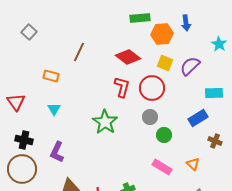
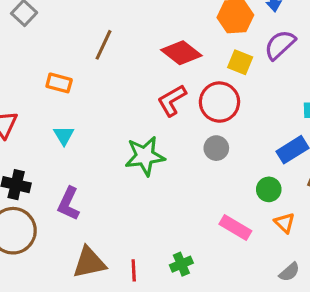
purple semicircle: (190, 66) -> (280, 45), moved
red L-shape: (122, 87) -> (172, 100), turned -135
green star: (105, 122) -> (145, 156), turned 30
green circle: (164, 135) -> (269, 189), moved

